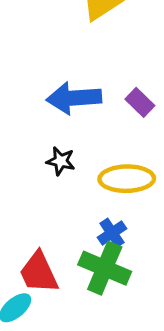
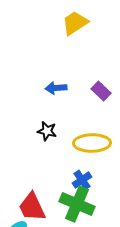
blue arrow: (74, 98) -> (56, 88), size x0.6

